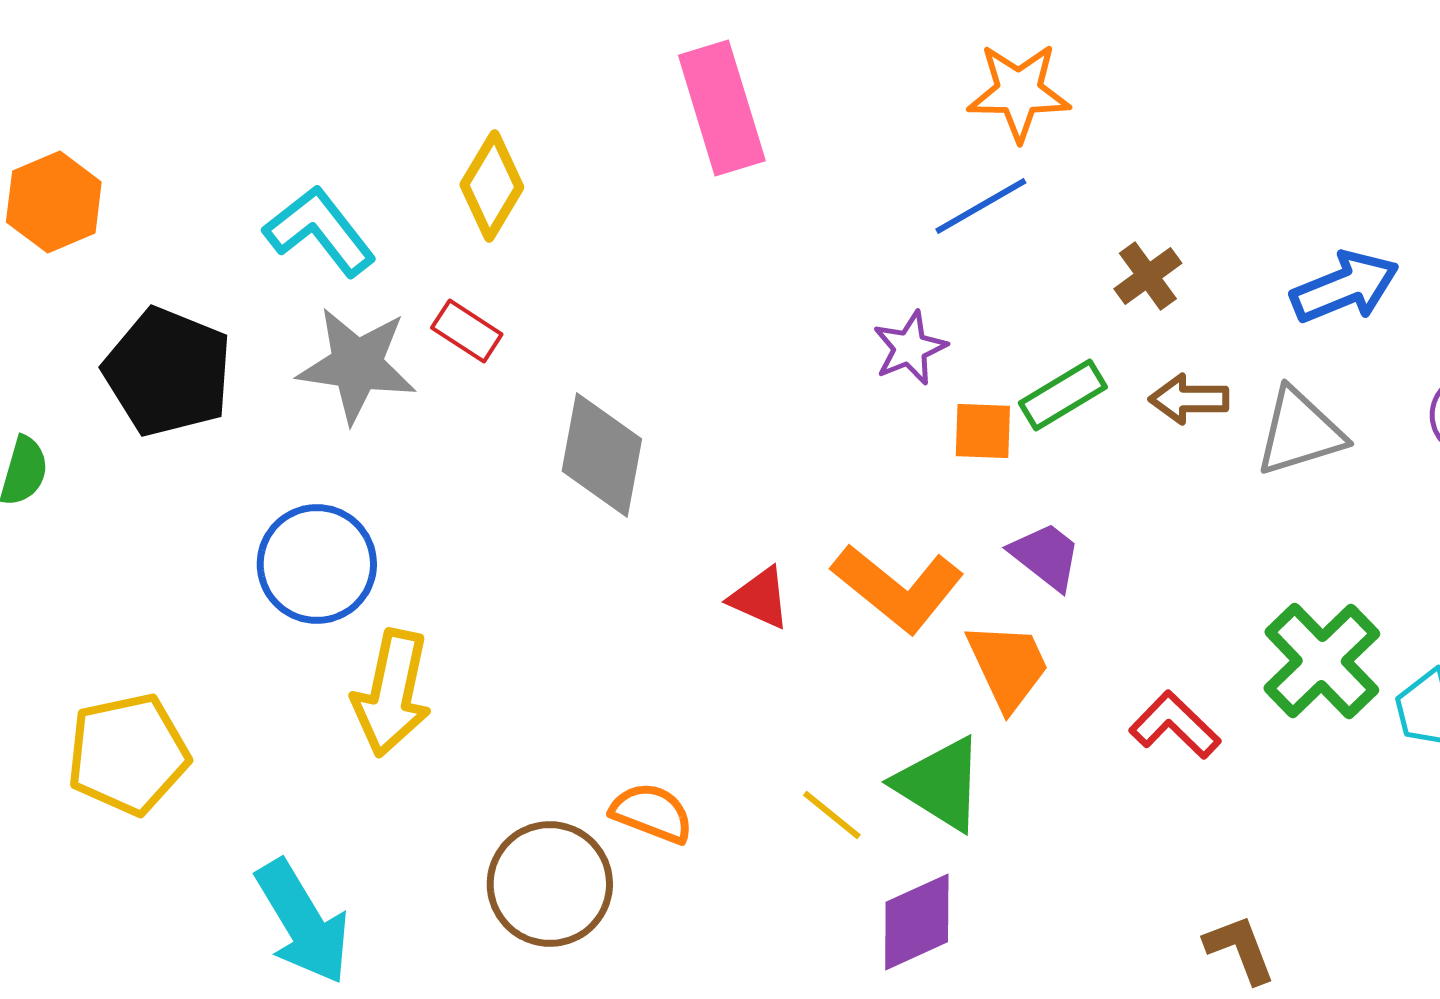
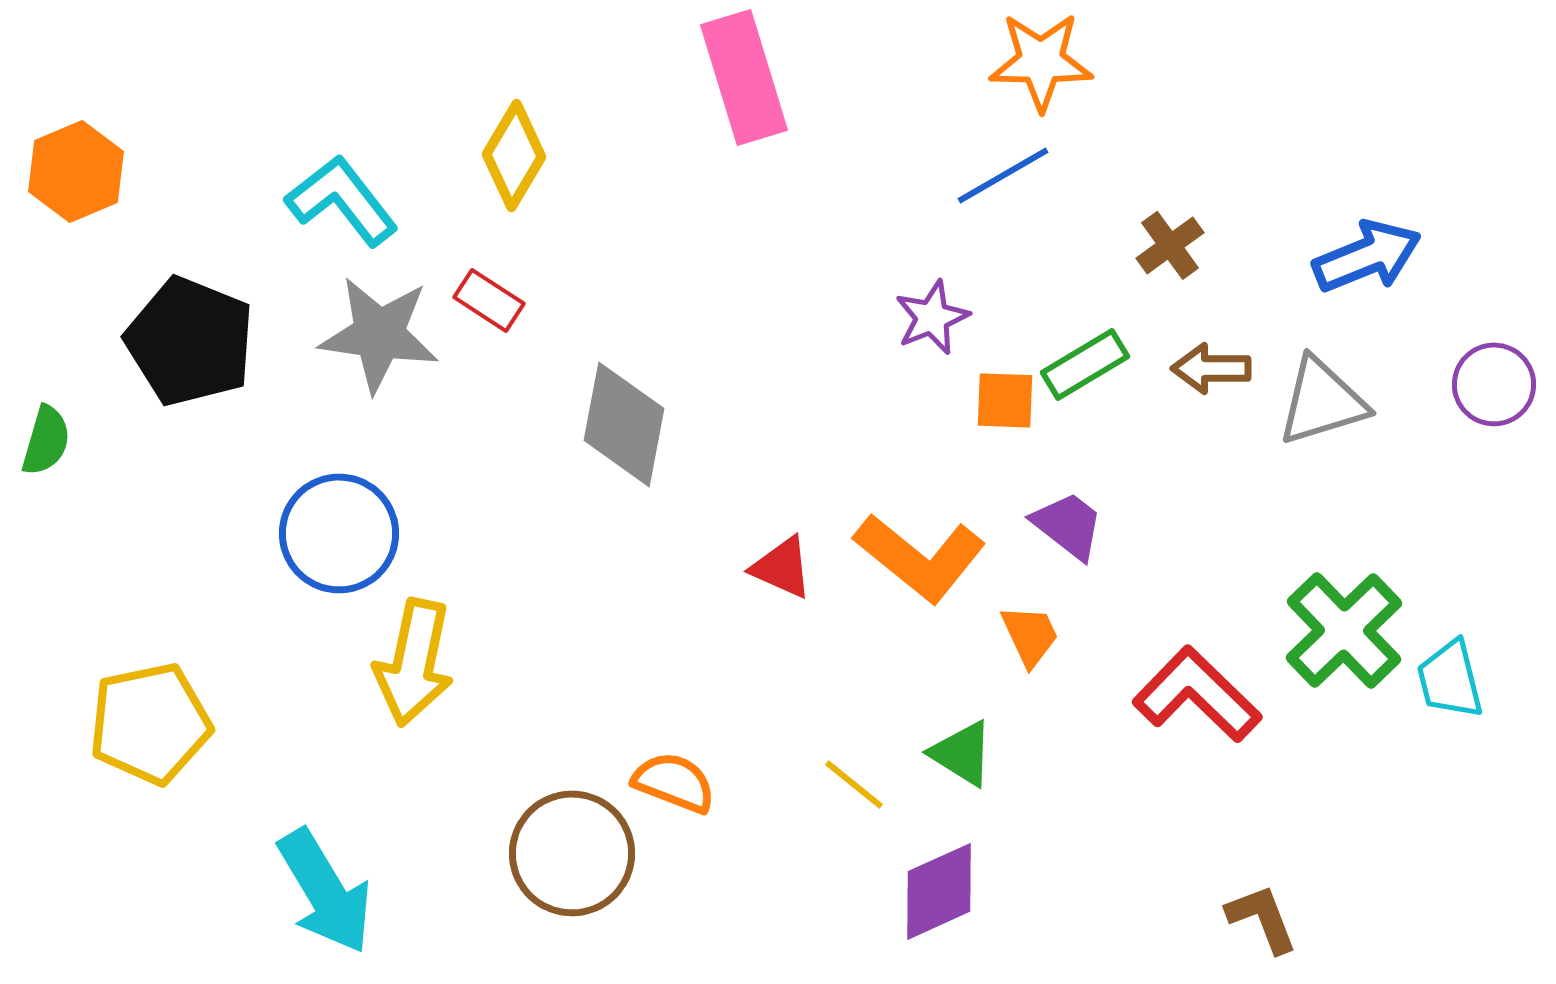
orange trapezoid: (1008, 666) -> (1030, 635), size x0.7
red L-shape: (1175, 725) -> (1197, 694), size x1.4
green triangle: (940, 784) -> (962, 753), size x0.7

